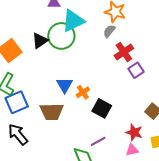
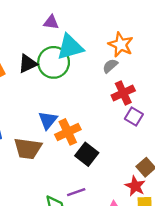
purple square: (136, 70) -> (134, 117), turned -35
orange cross: (83, 92) -> (68, 132), size x1.5
red star: (134, 132) -> (135, 186), moved

